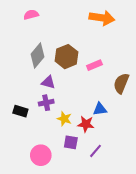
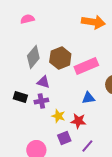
pink rectangle: (94, 65) -> (86, 66), size x1.6
blue triangle: (100, 109) -> (88, 98), moved
black rectangle: (20, 111) -> (20, 97), moved
purple square: (71, 142) -> (64, 138), turned -32

